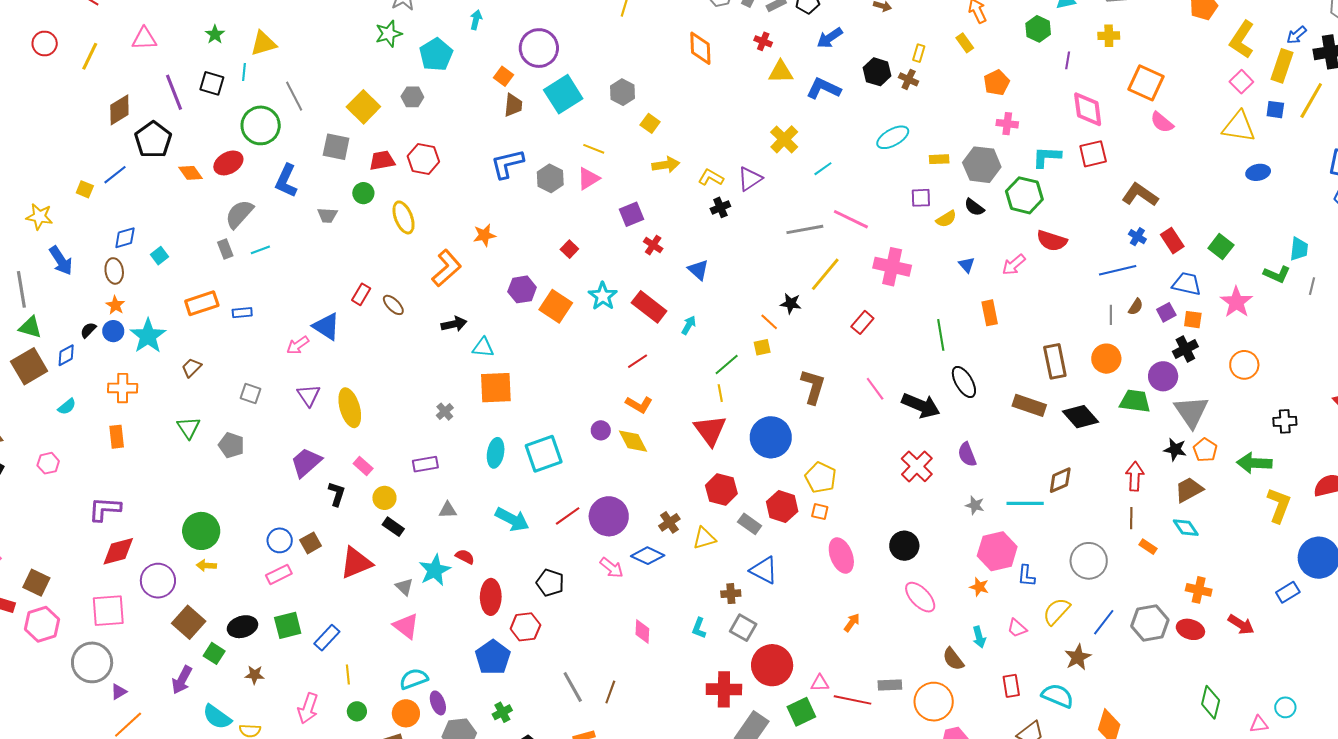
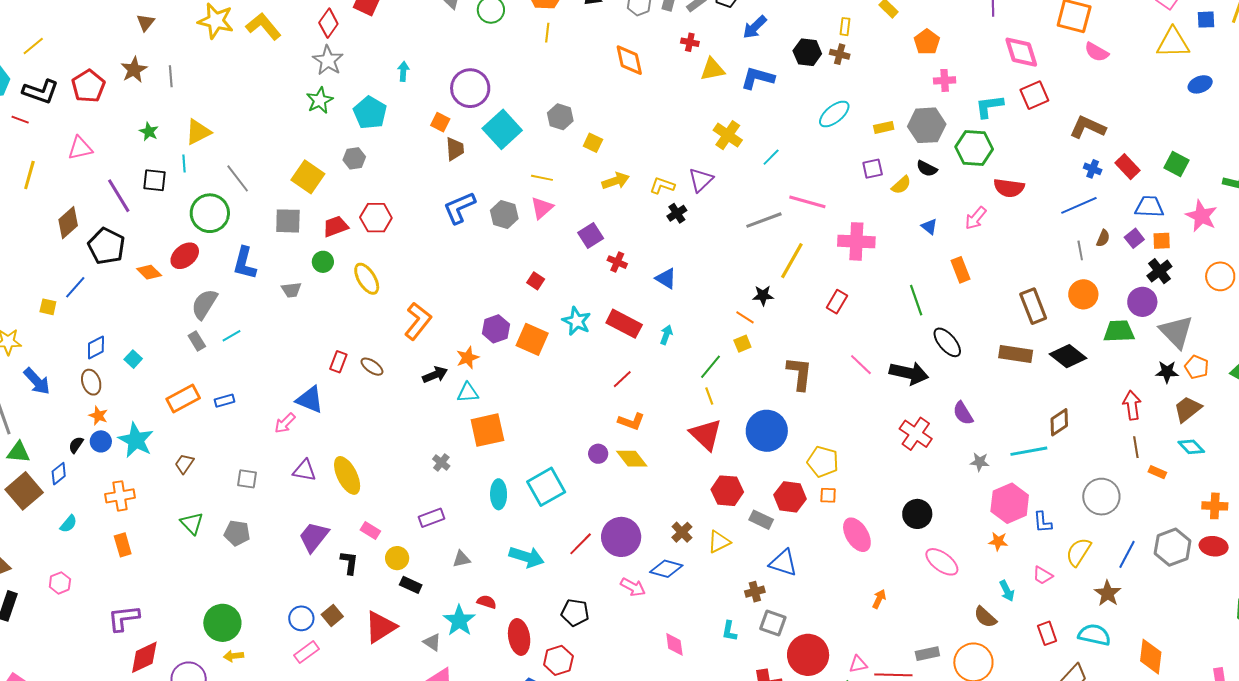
orange star: (484, 235) -> (468, 358), moved
purple triangle: (309, 395) -> (304, 470), turned -35

